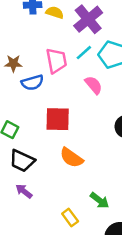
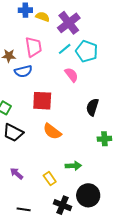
pink trapezoid: (56, 61) -> (34, 47), moved
purple arrow: (24, 191) -> (16, 174), moved
green arrow: (100, 200) -> (73, 166), turned -42

